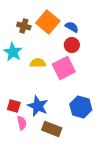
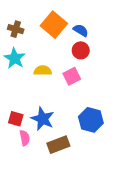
brown cross: (24, 26) -> (16, 29), moved
pink square: (64, 68) -> (72, 76), size x0.7
brown rectangle: (52, 129) -> (58, 145), turned -42

